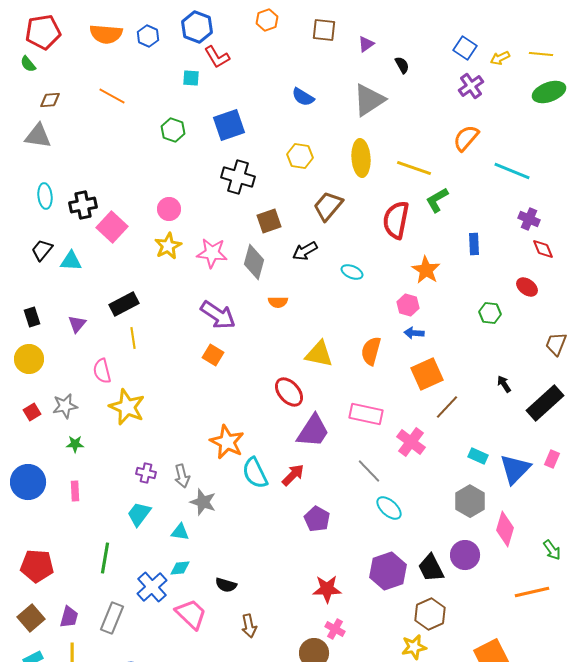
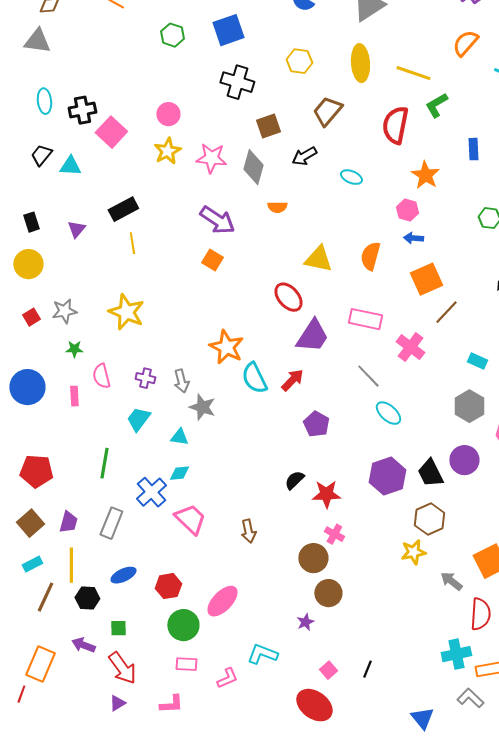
pink semicircle: (102, 371) -> (101, 376), moved
black semicircle: (226, 585) -> (294, 480), moved, turned 120

